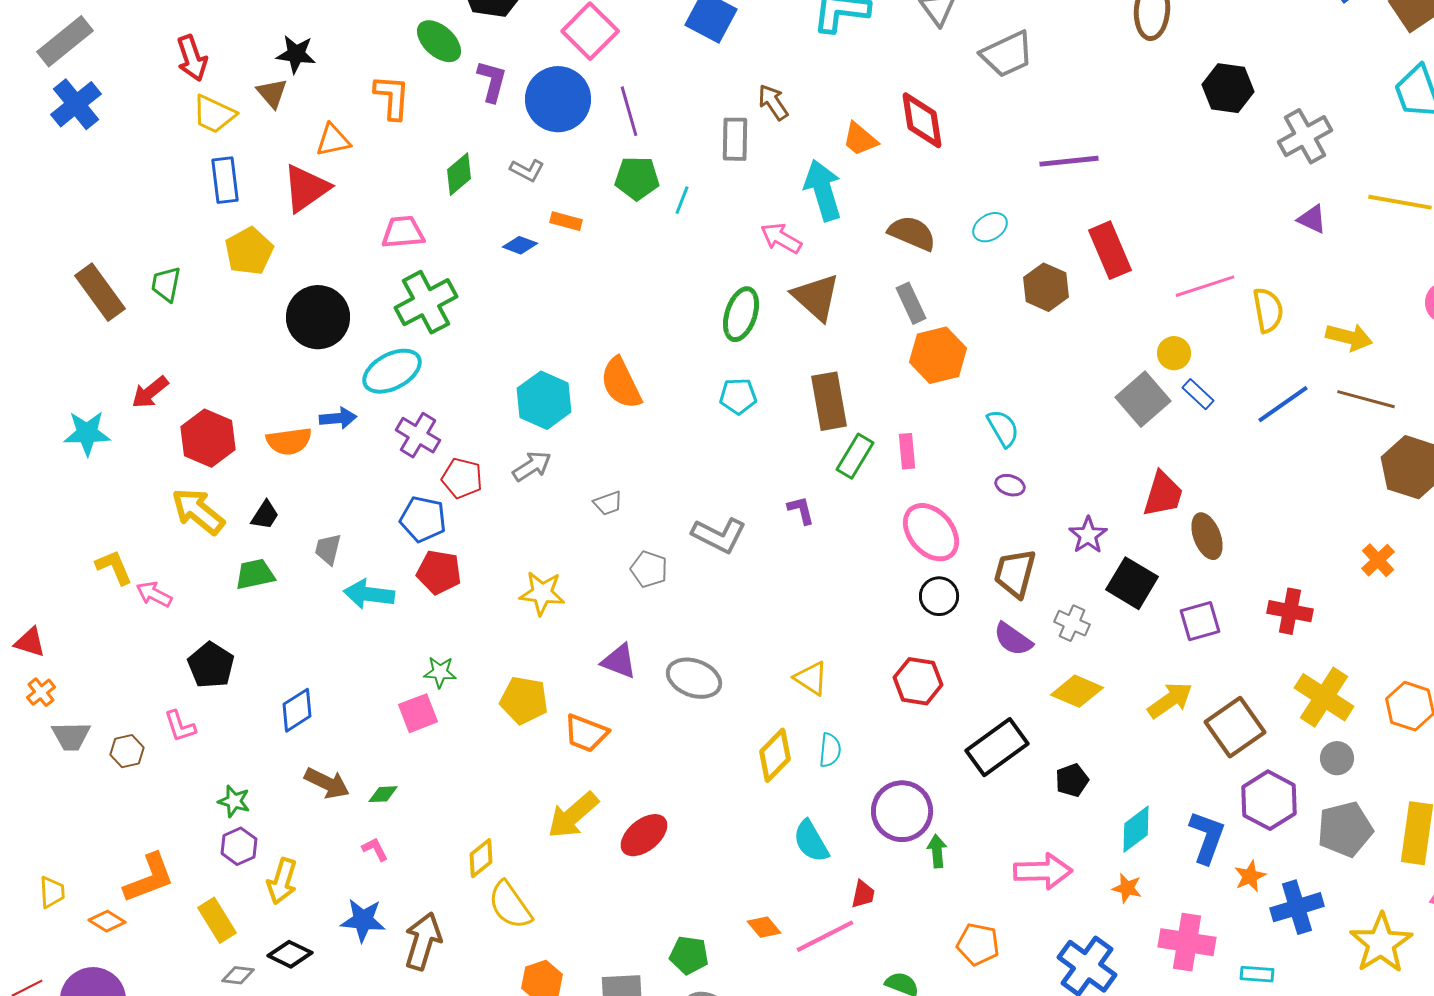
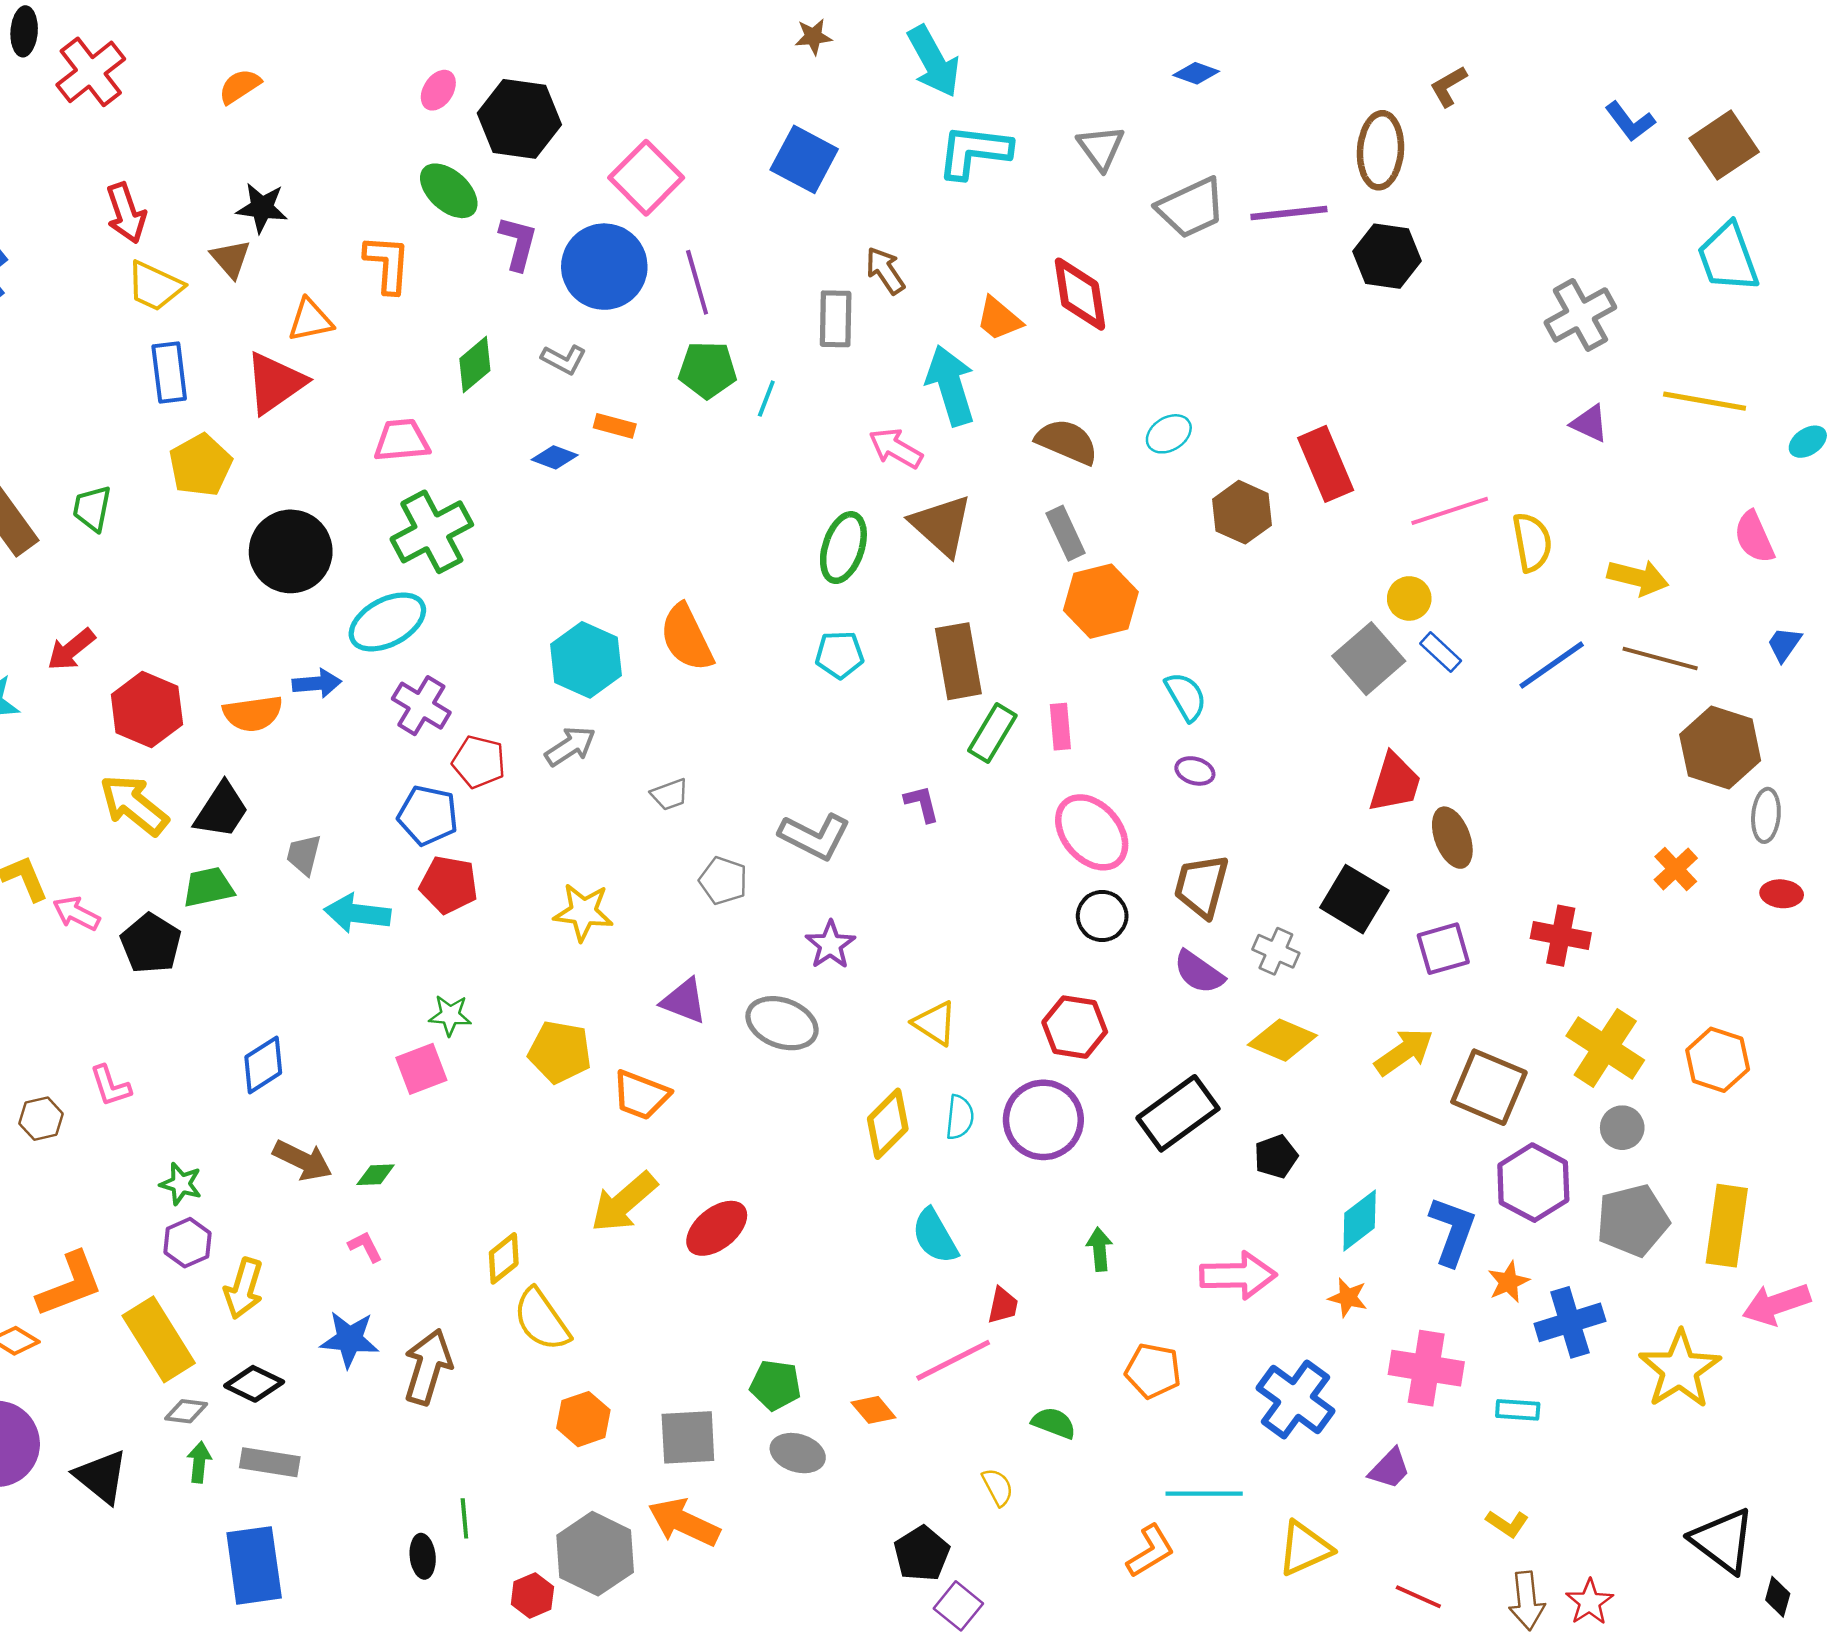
black hexagon: (1228, 88) -> (1387, 256), moved
purple line: (1069, 161) -> (1289, 213), moved
black trapezoid: (265, 515) -> (221, 810), size x1.5
purple star: (1088, 535) -> (830, 945), moved
black pentagon: (211, 665) -> (151, 943), moved
brown square: (1235, 727) -> (1489, 1087), turned -32
purple circle: (902, 811) -> (1043, 1120), moved
yellow rectangle: (217, 920) -> (159, 1339), size x1.4
orange diamond: (764, 927) -> (873, 1410), moved

